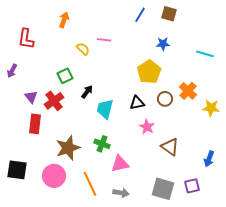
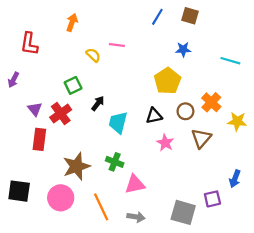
brown triangle: (170, 147) -> (201, 138), moved, turned 36
purple square: (192, 186) -> (212, 199), moved

